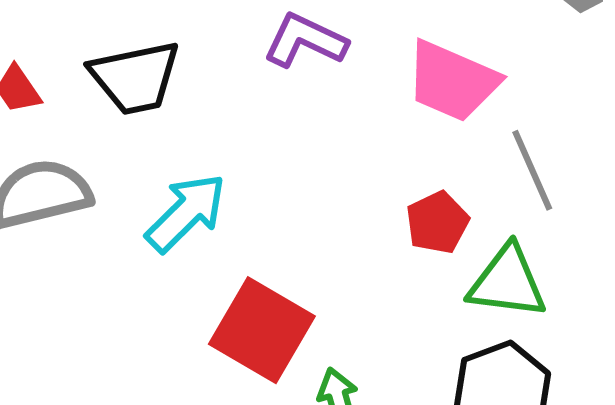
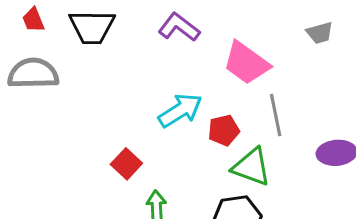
cyan arrow: (186, 213) -> (180, 110), moved
red square: (262, 330) -> (126, 164), size x0.6

